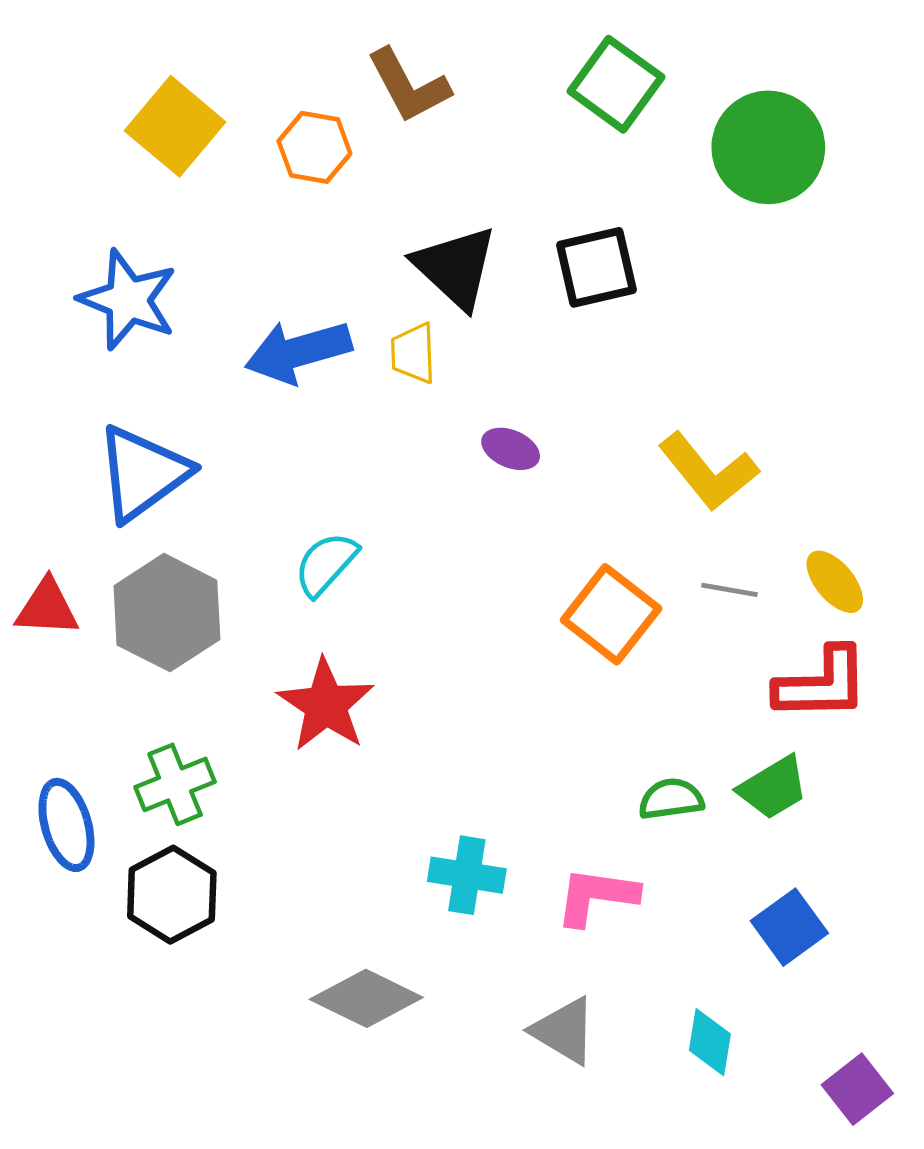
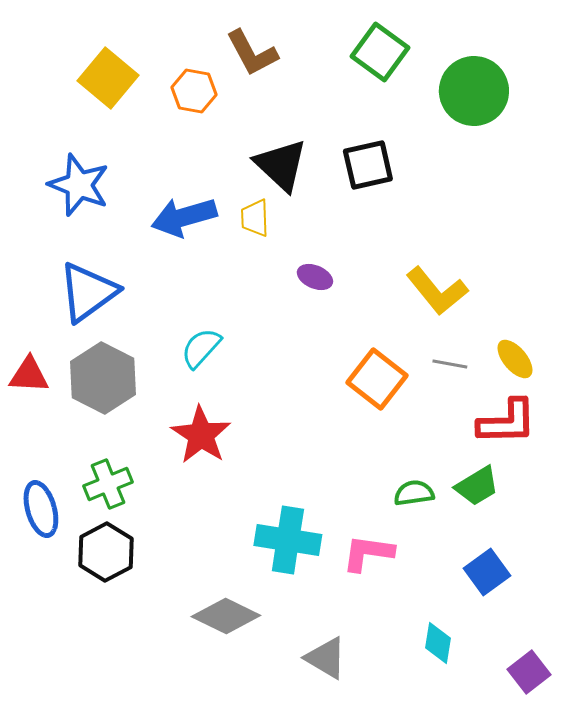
cyan cross: (467, 875) -> (288, 540), size x1.4
gray triangle: (564, 1031) -> (326, 658), moved

